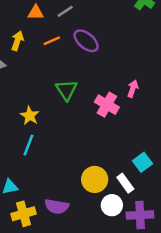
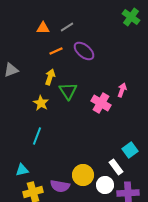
yellow arrow: (17, 41) -> (50, 77), moved
yellow star: (30, 116) -> (41, 103), moved
yellow circle: (95, 179) -> (83, 175), moved

